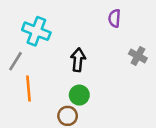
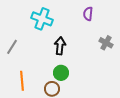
cyan cross: (36, 31) -> (42, 19), moved
orange line: (29, 89) -> (22, 81), moved

